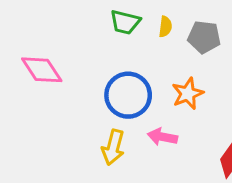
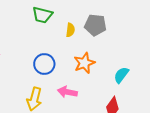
yellow semicircle: (165, 27) -> (70, 30), moved
blue circle: (128, 95) -> (44, 64), size x0.7

